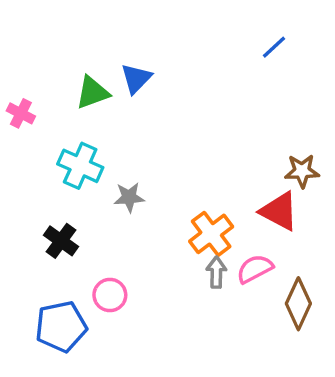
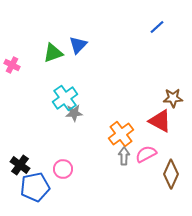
cyan cross: (80, 166) -> (65, 98), moved, turned 30
black cross: (61, 241) -> (20, 165), moved

